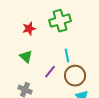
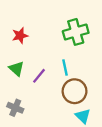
green cross: (60, 21) -> (76, 32), moved
purple line: (50, 72) -> (39, 76), moved

